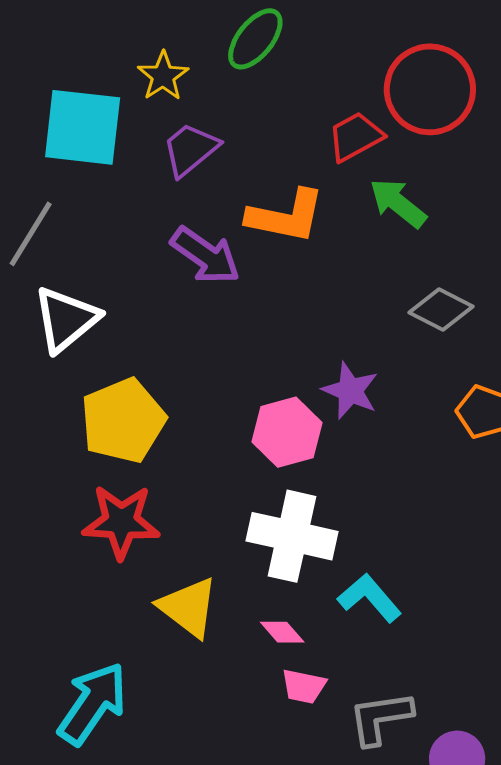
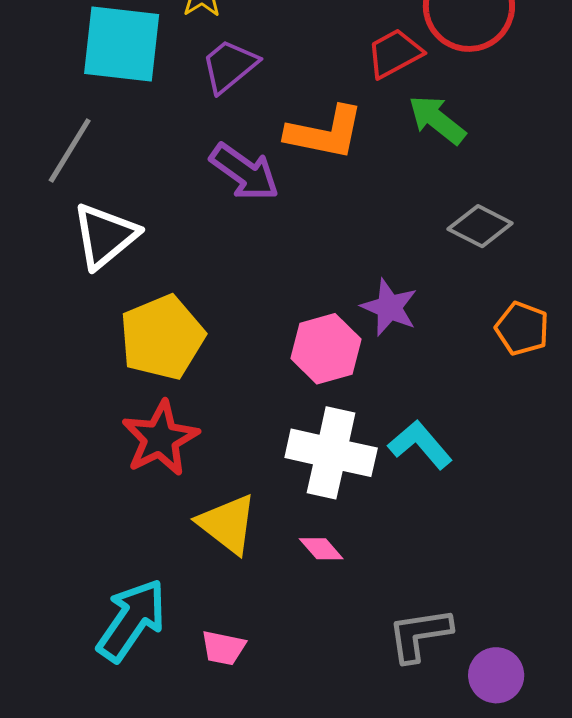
red star: (121, 522) -> (160, 438), turned -30
cyan L-shape: (369, 598) -> (420, 445), moved
pink trapezoid: (304, 686) -> (223, 648), moved

